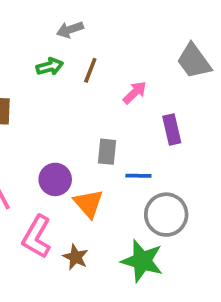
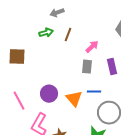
gray rectangle: (107, 152) -> (87, 67), moved
orange triangle: (88, 203) -> (74, 99), moved

